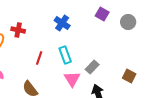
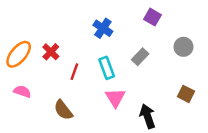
gray circle: (128, 22) -> (183, 47), moved
red cross: (18, 30) -> (51, 52), moved, turned 32
gray rectangle: (92, 67) -> (140, 57), moved

